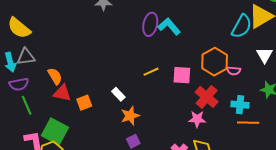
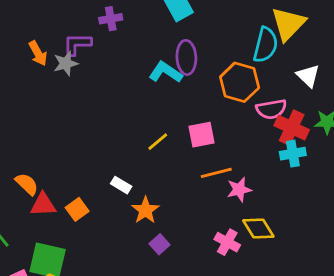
purple ellipse: (150, 24) -> (186, 57), moved
orange hexagon: (215, 62) -> (240, 82), moved
pink semicircle: (234, 71) -> (271, 109), size x1.5
red cross: (207, 97) -> (292, 128), moved
orange line: (248, 123) -> (216, 173), moved

